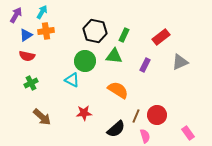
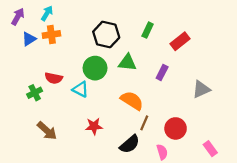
green rectangle: (124, 35) -> (148, 30), moved
red semicircle: (27, 56) -> (54, 78), moved
gray triangle: (180, 62) -> (201, 89), moved
brown line: (136, 116) -> (144, 123), moved

